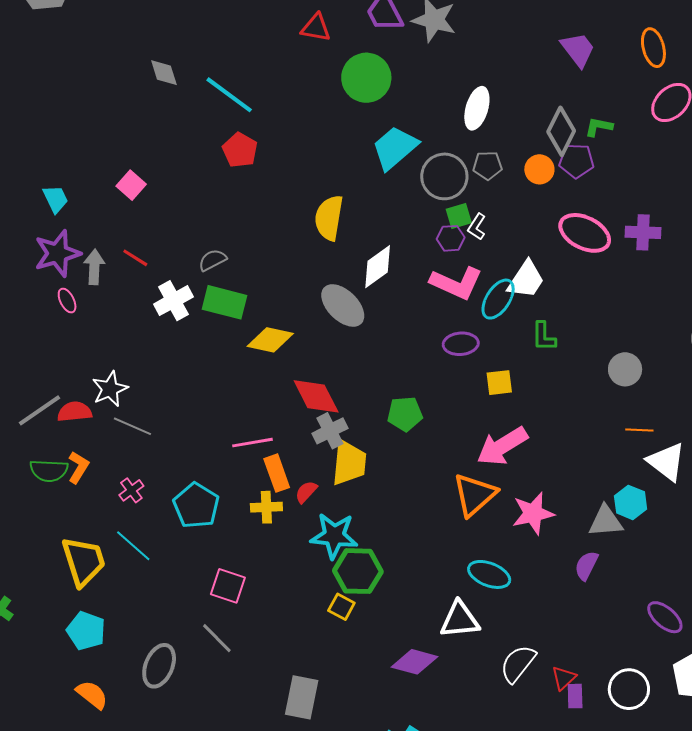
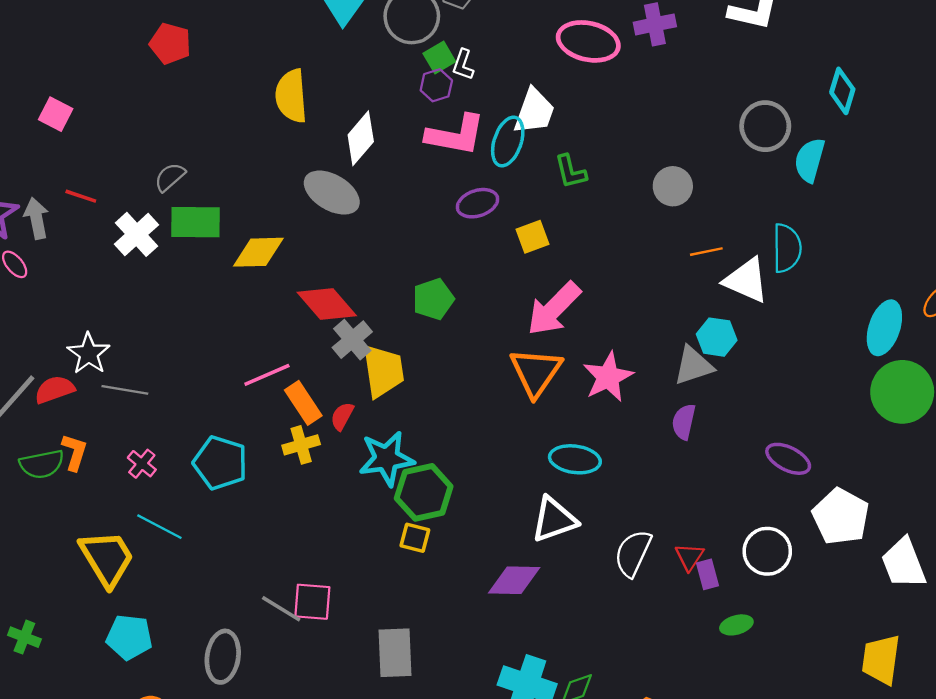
pink square: (228, 586) -> (312, 602), moved

